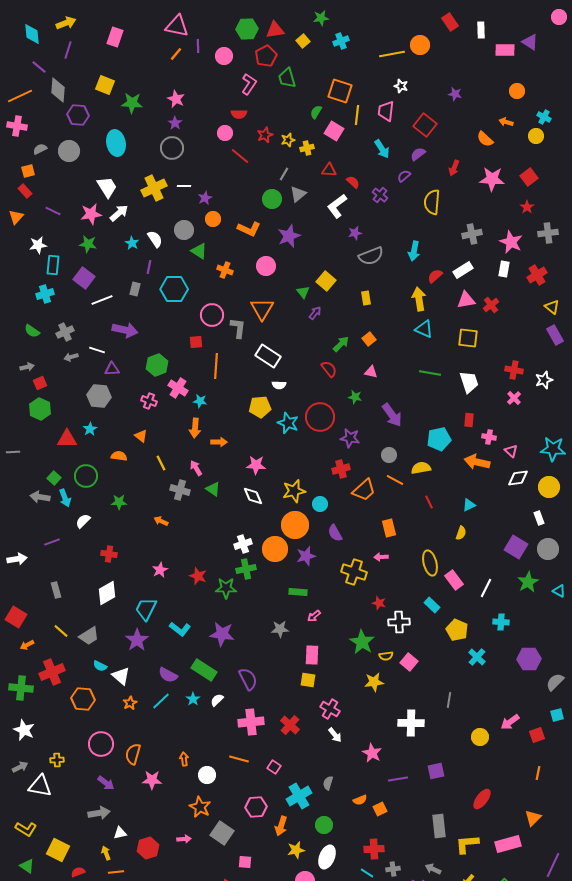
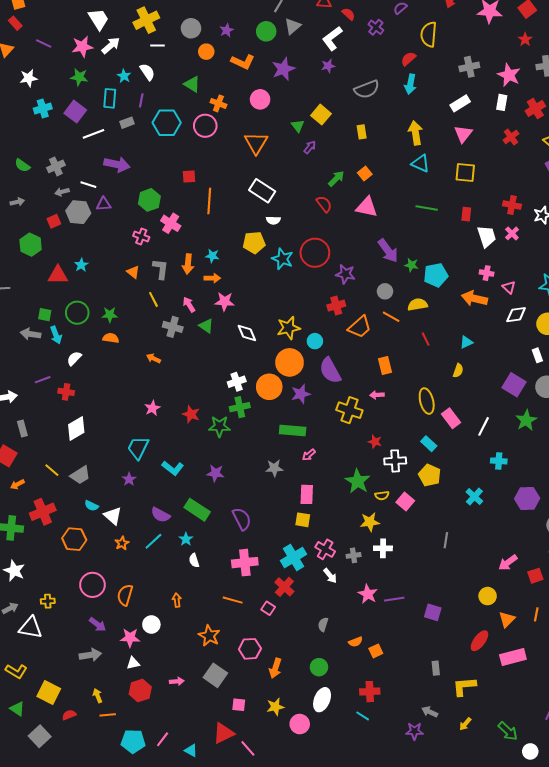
white line: (184, 186) -> (157, 46), moved
purple star: (205, 198) -> (227, 30), moved
gray circle: (184, 230) -> (191, 28), moved
purple star: (355, 233) -> (328, 66), moved
cyan rectangle: (53, 265) -> (110, 98), moved
red semicircle: (435, 276) -> (408, 59), moved
gray rectangle: (135, 289) -> (127, 123), turned 56
cyan cross: (45, 294) -> (43, 109), moved
pink triangle: (466, 300) -> (463, 134), turned -42
red cross: (491, 305) -> (511, 137), moved
pink circle: (212, 315) -> (205, 126), moved
gray L-shape: (238, 328) -> (161, 269), moved
pink triangle: (371, 372) -> (367, 207), size x1.6
white trapezoid: (469, 382) -> (487, 236), moved
red square: (40, 383) -> (54, 221), moved
gray hexagon: (99, 396) -> (78, 212), moved
green star: (355, 397) -> (411, 265), moved
cyan star: (200, 401) -> (212, 256), moved
red rectangle: (469, 420) -> (466, 214), moved
orange semicircle: (119, 456) -> (111, 338), moved
pink star: (256, 465) -> (225, 301), moved
green square: (54, 478) -> (45, 315), turned -32
green star: (119, 502) -> (110, 315), moved
purple semicircle: (335, 533) -> (330, 371), size x1.5
red cross: (109, 554) -> (66, 392), moved
gray rectangle: (56, 590) -> (22, 428), moved
green rectangle: (298, 592) -> (293, 430), size x1.4
white diamond: (107, 593) -> (76, 428), moved
yellow pentagon: (457, 630) -> (430, 475), moved
purple star: (222, 634) -> (215, 473), size x0.7
purple star: (137, 640) -> (129, 479), size x0.6
white semicircle: (217, 700) -> (194, 560), moved, turned -64
white cross: (411, 723) -> (383, 548), moved, size x0.7
red cross: (290, 725) -> (284, 587), moved
yellow circle: (480, 737) -> (488, 596), moved
purple square: (436, 771) -> (433, 612), turned 30
white circle: (207, 775) -> (151, 624), moved
purple line: (398, 779) -> (394, 599), moved
pink star: (152, 780) -> (130, 638), moved
cyan cross: (299, 796) -> (294, 557), moved
orange star: (200, 807) -> (209, 636), moved
orange triangle: (533, 818) -> (507, 619), moved
gray rectangle: (439, 826) -> (436, 668), size x0.6
white triangle: (120, 833) -> (133, 663), moved
pink rectangle: (508, 844) -> (513, 657), moved
yellow star: (296, 850) -> (275, 707), moved
gray cross: (393, 869) -> (354, 555), moved

